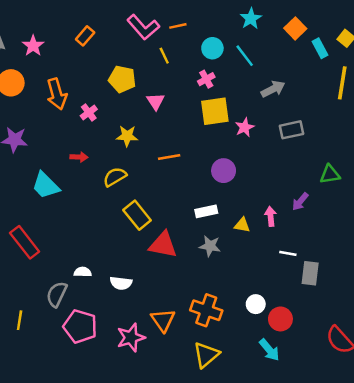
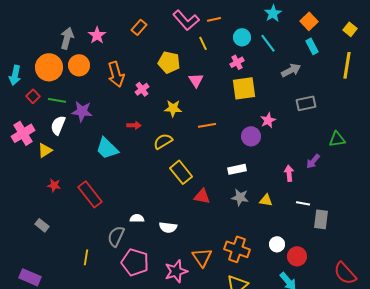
cyan rectangle: (320, 48) -> (312, 46), moved
pink star: (245, 127) -> (268, 120), moved
yellow triangle: (242, 225) -> (266, 200), moved
red triangle: (163, 245) -> (202, 196), size x0.7

